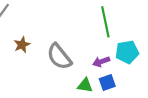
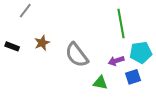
blue square: (107, 82) -> (133, 77), moved

